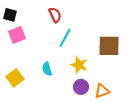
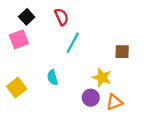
black square: (10, 15) -> (27, 17), moved, turned 32
brown square: (109, 46) -> (122, 52), size x0.6
yellow star: (79, 65) -> (102, 77), moved

